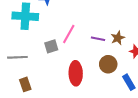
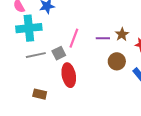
gray line: (17, 57) -> (36, 55), moved
red ellipse: (76, 73) -> (69, 75), moved
brown rectangle: (25, 84) -> (40, 94), turned -48

